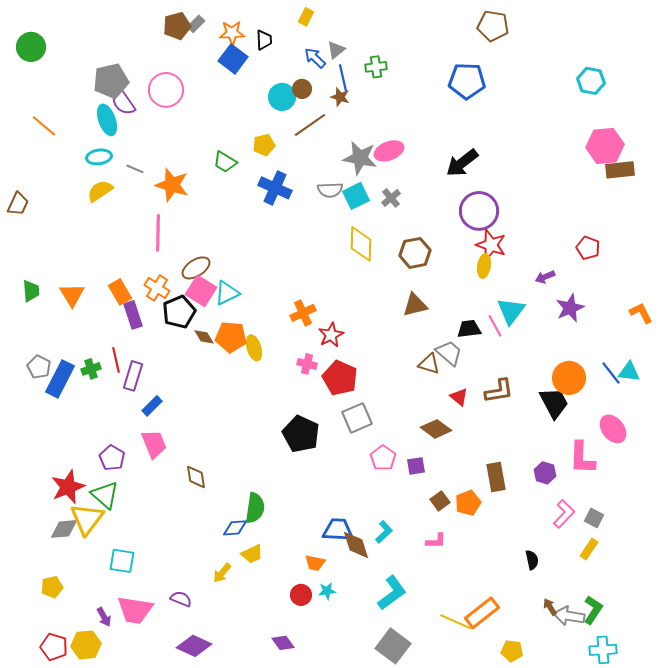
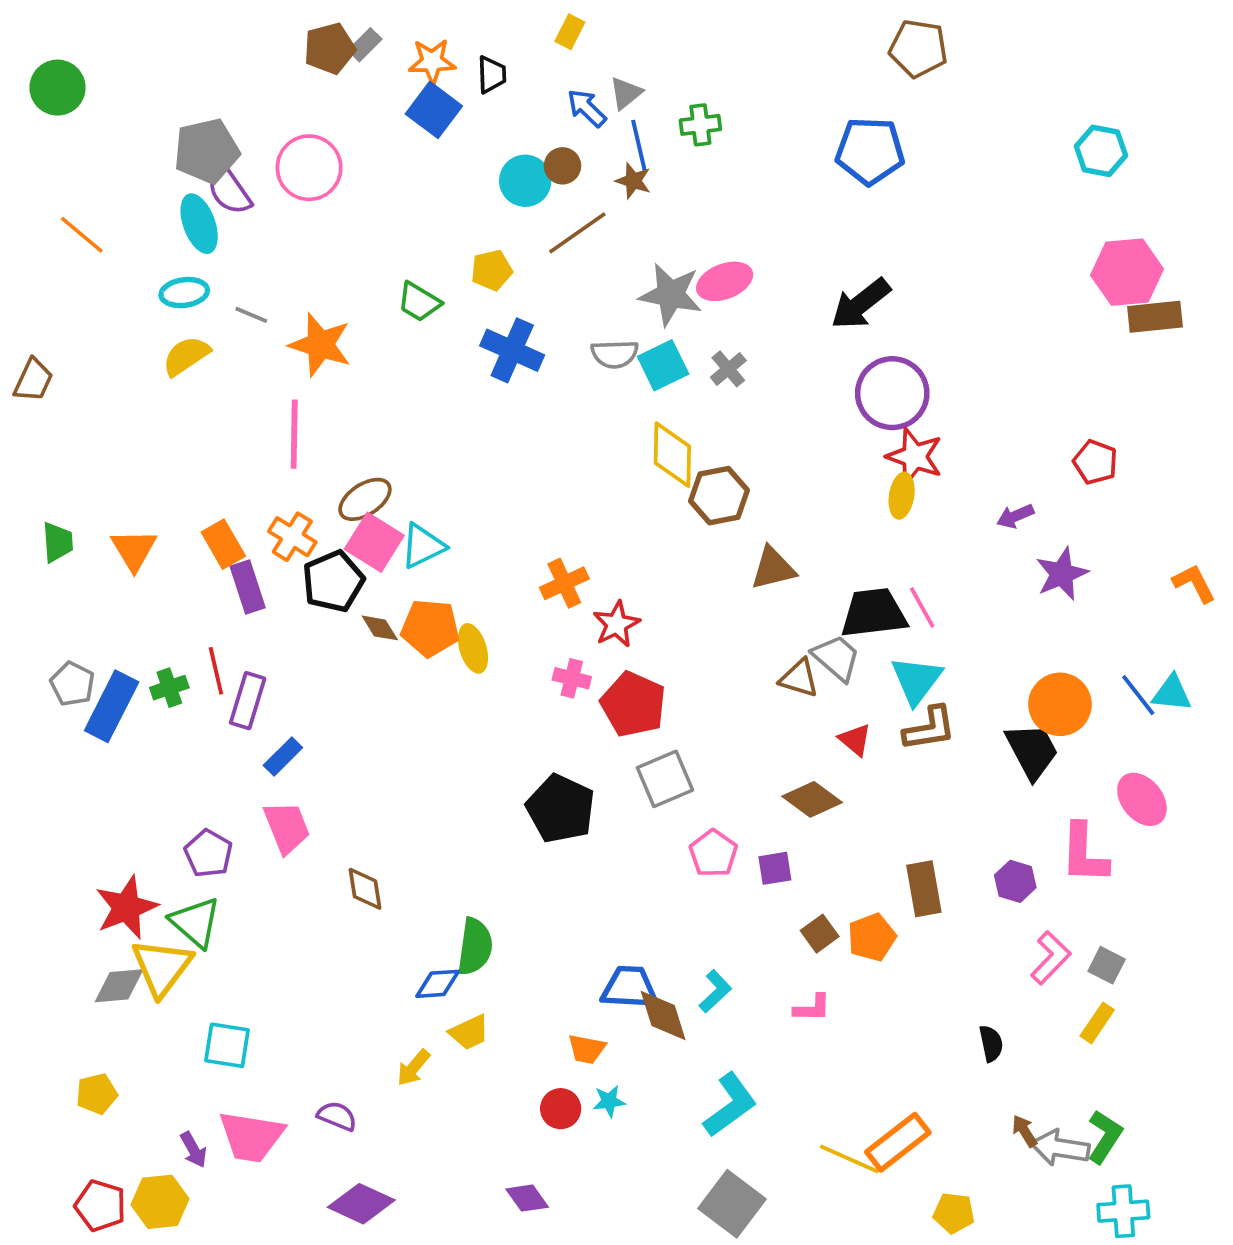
brown hexagon: (415, 253) -> (719, 496), moved
cyan triangle: (511, 311) -> (916, 680), moved
black trapezoid: (469, 329) -> (874, 613), size x1.5

